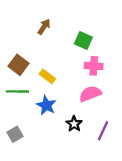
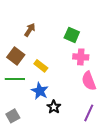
brown arrow: (44, 27) -> (30, 30), moved
pink semicircle: (90, 94) -> (89, 81), moved, turned -90
black star: (74, 124) -> (54, 107), moved

